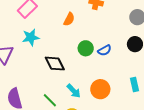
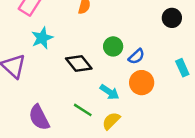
green circle: (86, 48) -> (113, 46), moved
blue semicircle: (105, 50) -> (136, 56), moved

